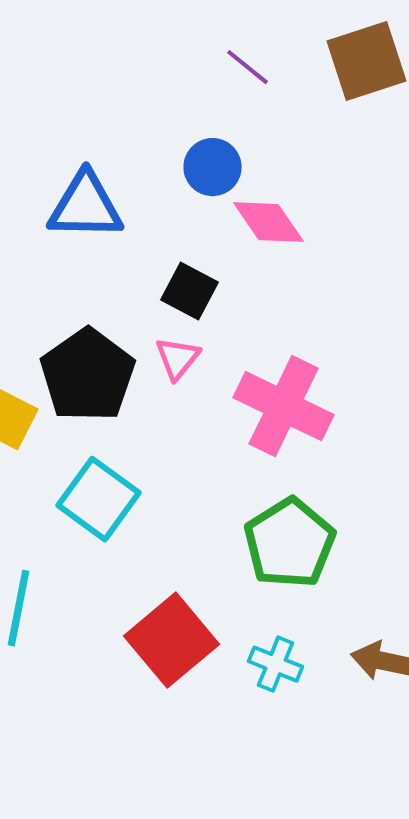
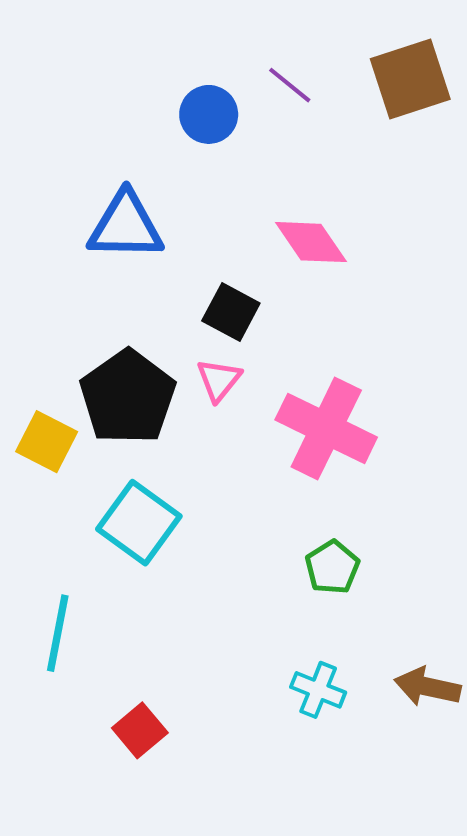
blue circle: (212, 167) -> (209, 114), moved
green pentagon: (290, 543) -> (332, 567), size x0.6
red square: (172, 640) -> (140, 730), moved, size x0.6

